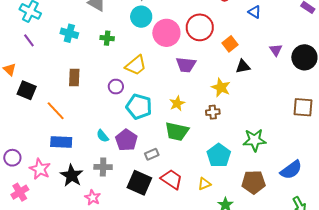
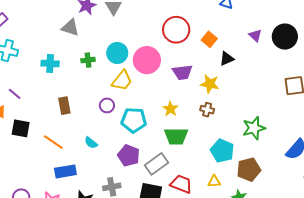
cyan circle: (141, 17) -> (117, 53), moved
pink circle: (166, 33) -> (147, 60), moved
purple line: (29, 40) -> (15, 94), moved
purple trapezoid: (186, 65) -> (182, 72), moved
brown cross: (213, 112) -> (207, 110), turned 32
cyan semicircle: (103, 136) -> (91, 143), moved
gray rectangle: (152, 154) -> (157, 164), size x1.6
brown pentagon: (254, 182) -> (249, 170), moved
yellow triangle: (204, 184) -> (214, 181), turned 32

